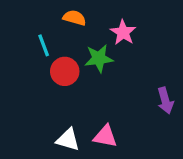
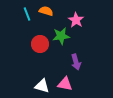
cyan line: (44, 45) -> (27, 14), moved
purple arrow: (165, 101) -> (76, 62), moved

